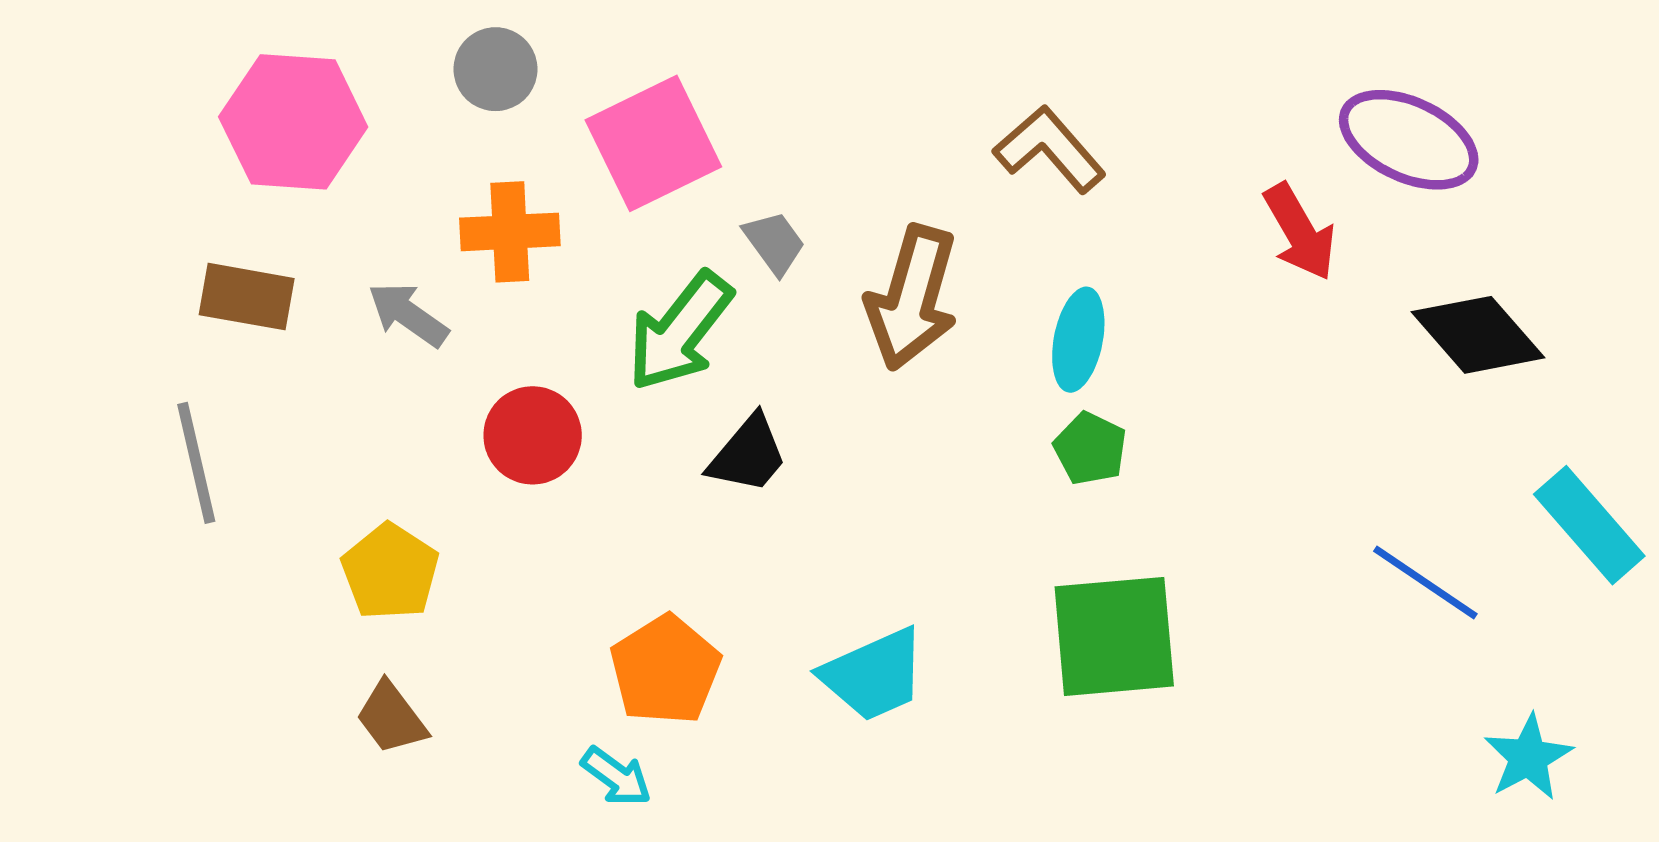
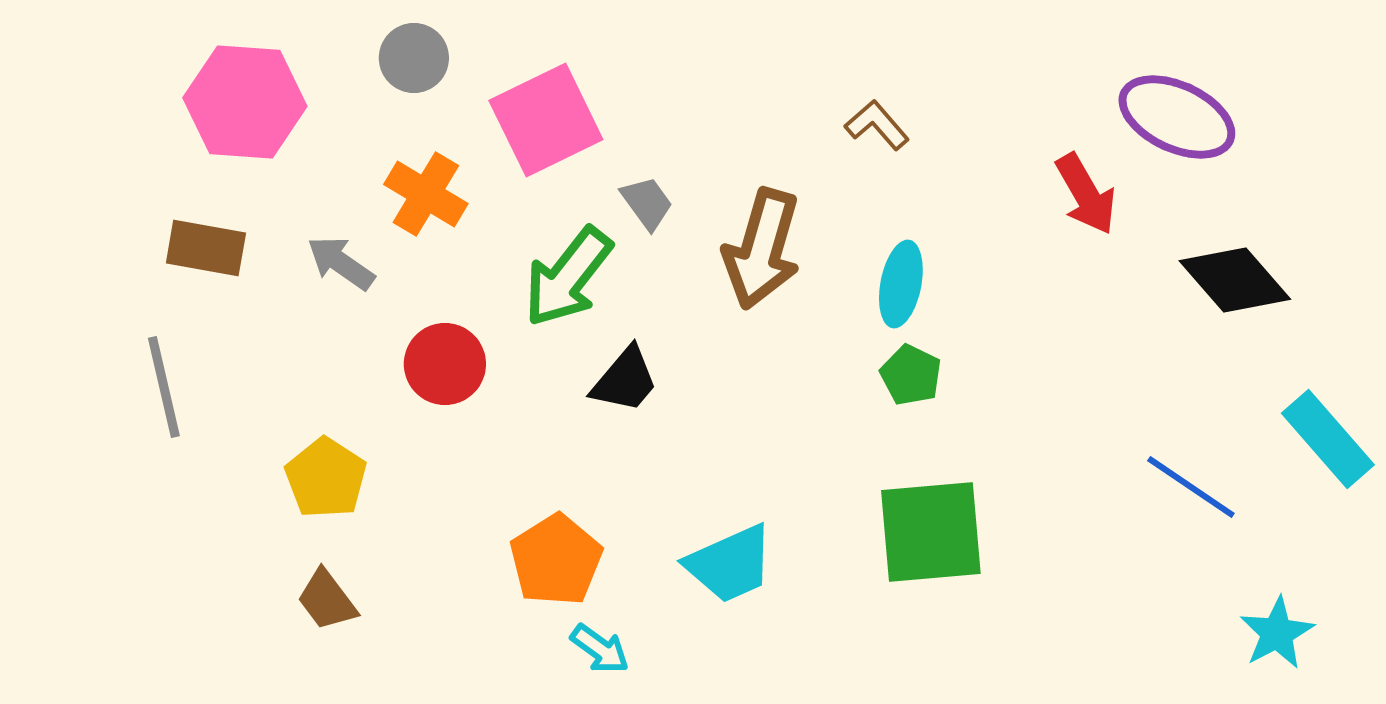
brown L-shape: (1050, 149) -> (877, 125), size x0.7
orange cross: (510, 232) -> (426, 194), turned 34
cyan arrow: (616, 776) -> (600, 649), moved

